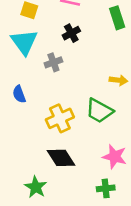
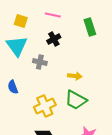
gray cross: (53, 62) -> (40, 62), turned 32
yellow arrow: (118, 80) -> (75, 76), moved

